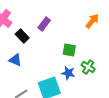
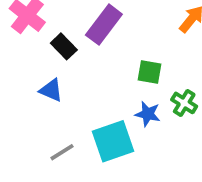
purple rectangle: (44, 24) -> (104, 25), size x1.5

